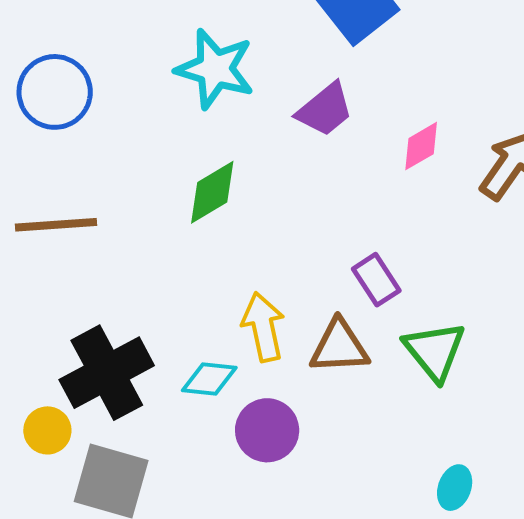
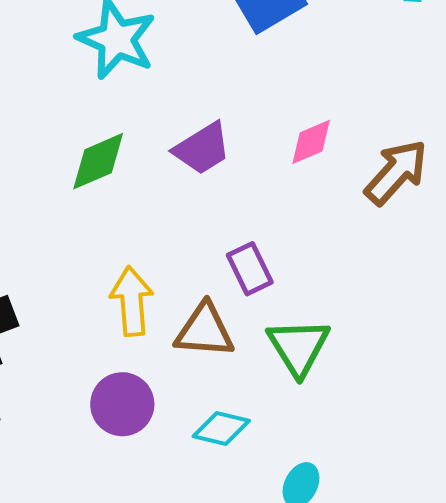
purple trapezoid: (325, 110) -> (202, 149), moved
cyan diamond: (209, 379) -> (221, 429), moved

